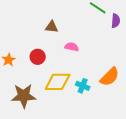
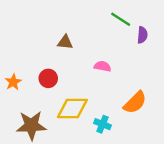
pink semicircle: (72, 47) -> (102, 66), moved
cyan cross: (83, 86) -> (102, 124), moved

